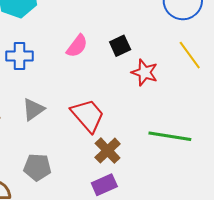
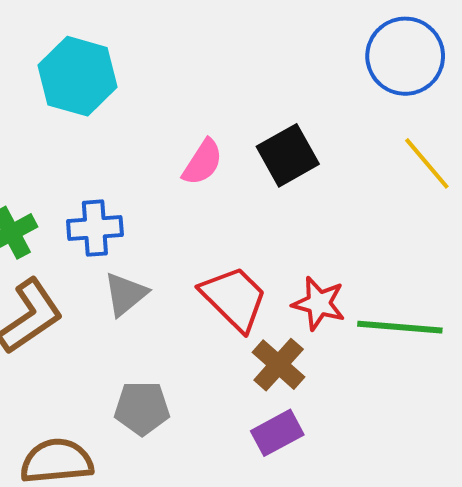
black square: (120, 46) -> (288, 155), size x1.4
blue cross: (19, 56) -> (95, 228), moved
red star: (145, 72) -> (319, 303), moved

